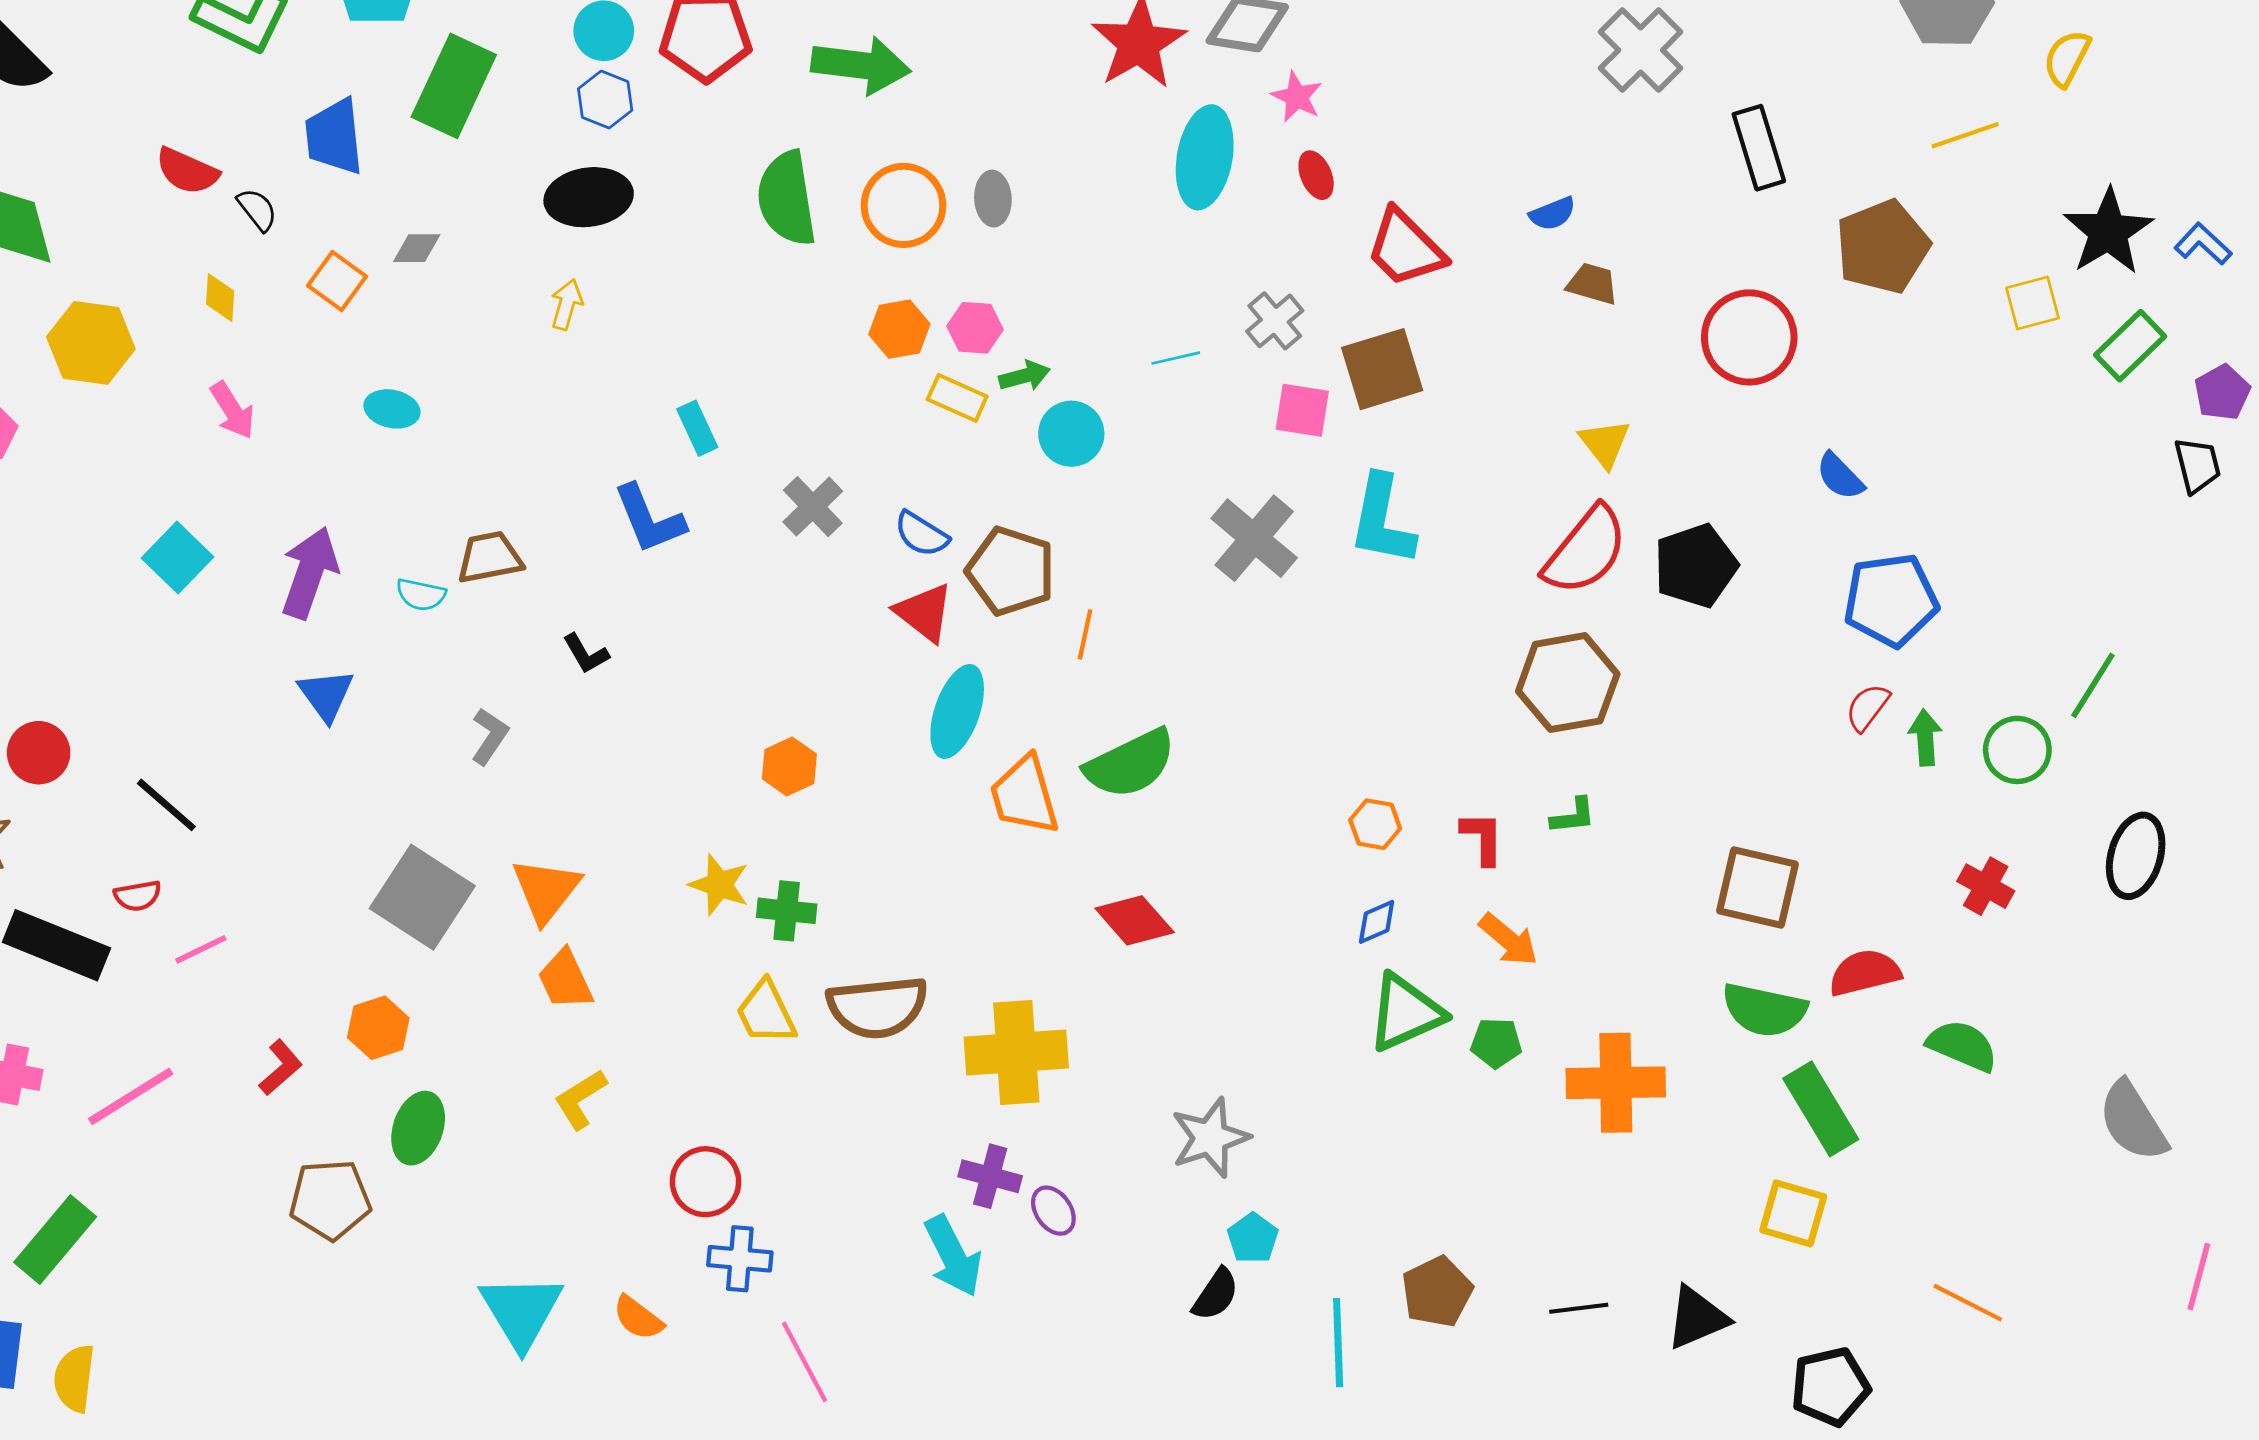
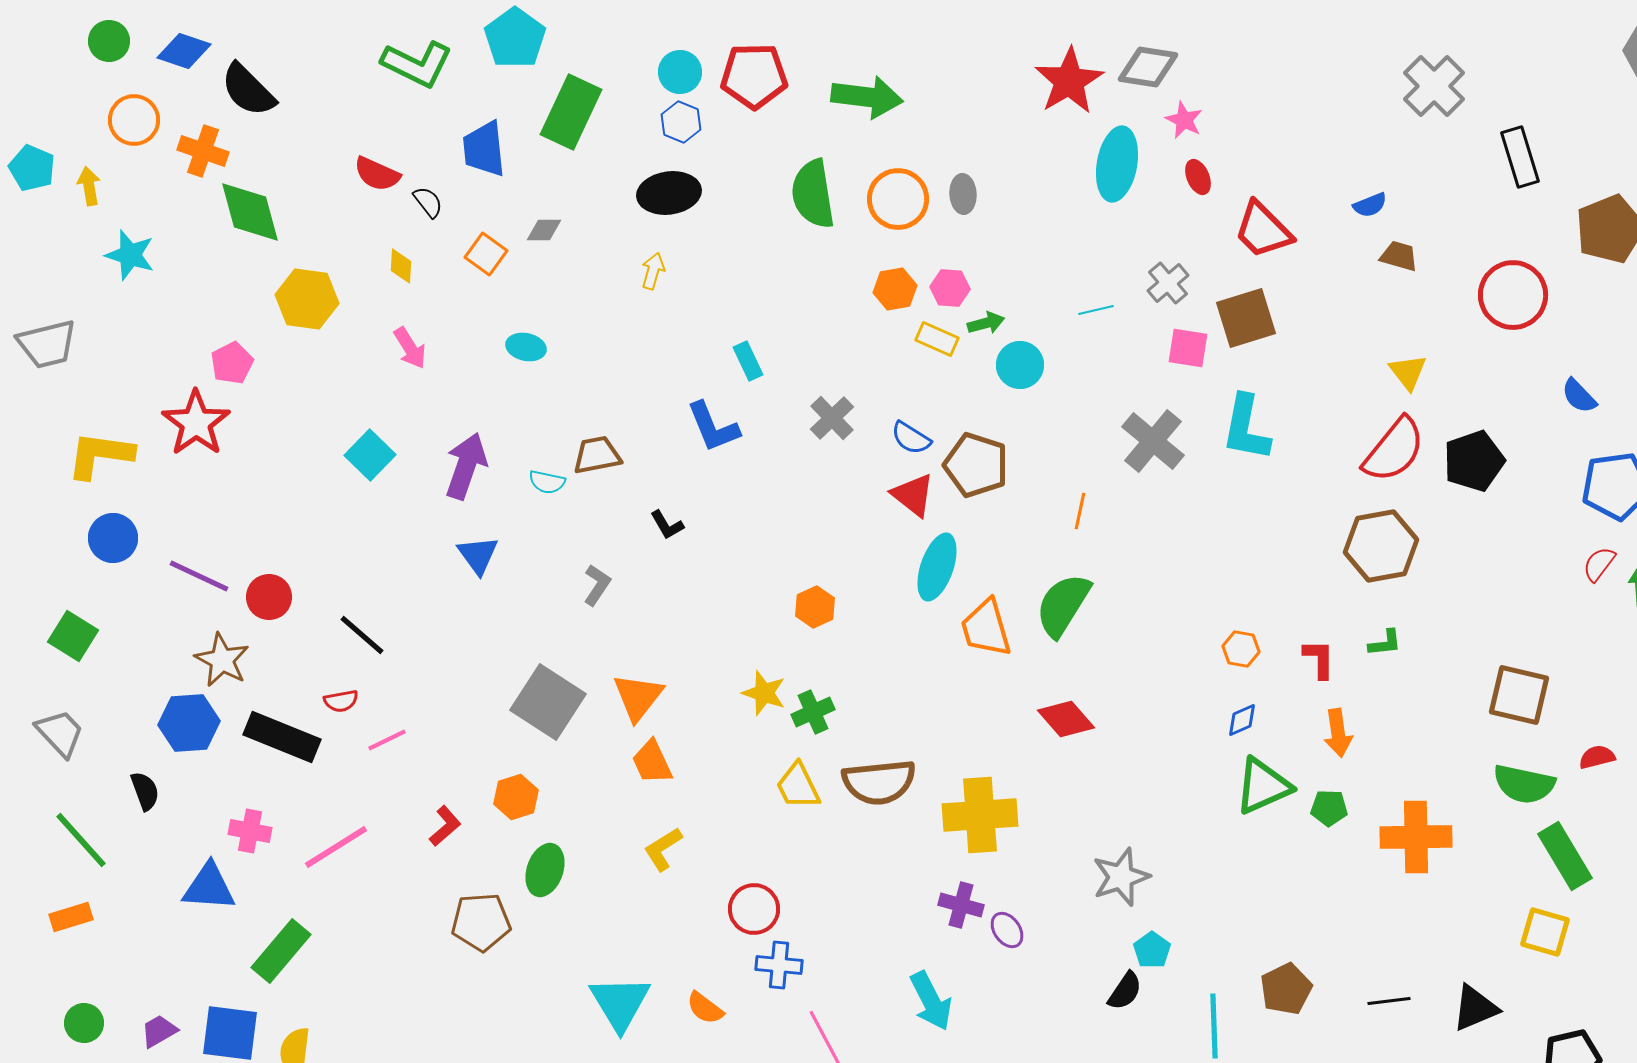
orange line: (1085, 634) -> (1080, 511), moved
green semicircle: (1130, 764) -> (1063, 605), turned 148
green cross: (787, 911) -> (813, 712), turned -30
orange arrow: (1509, 940) -> (1338, 733), turned 42
red semicircle: (1865, 973) -> (1597, 757), size x0.7
cyan arrow: (953, 1256) -> (931, 1001), moved

